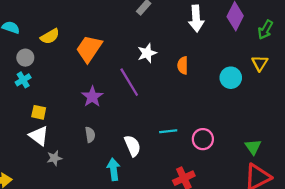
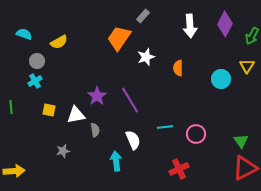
orange trapezoid: (89, 49) -> (119, 38), moved
purple line: (129, 82) -> (130, 100), moved
white triangle: (39, 136) -> (76, 115), moved, turned -48

